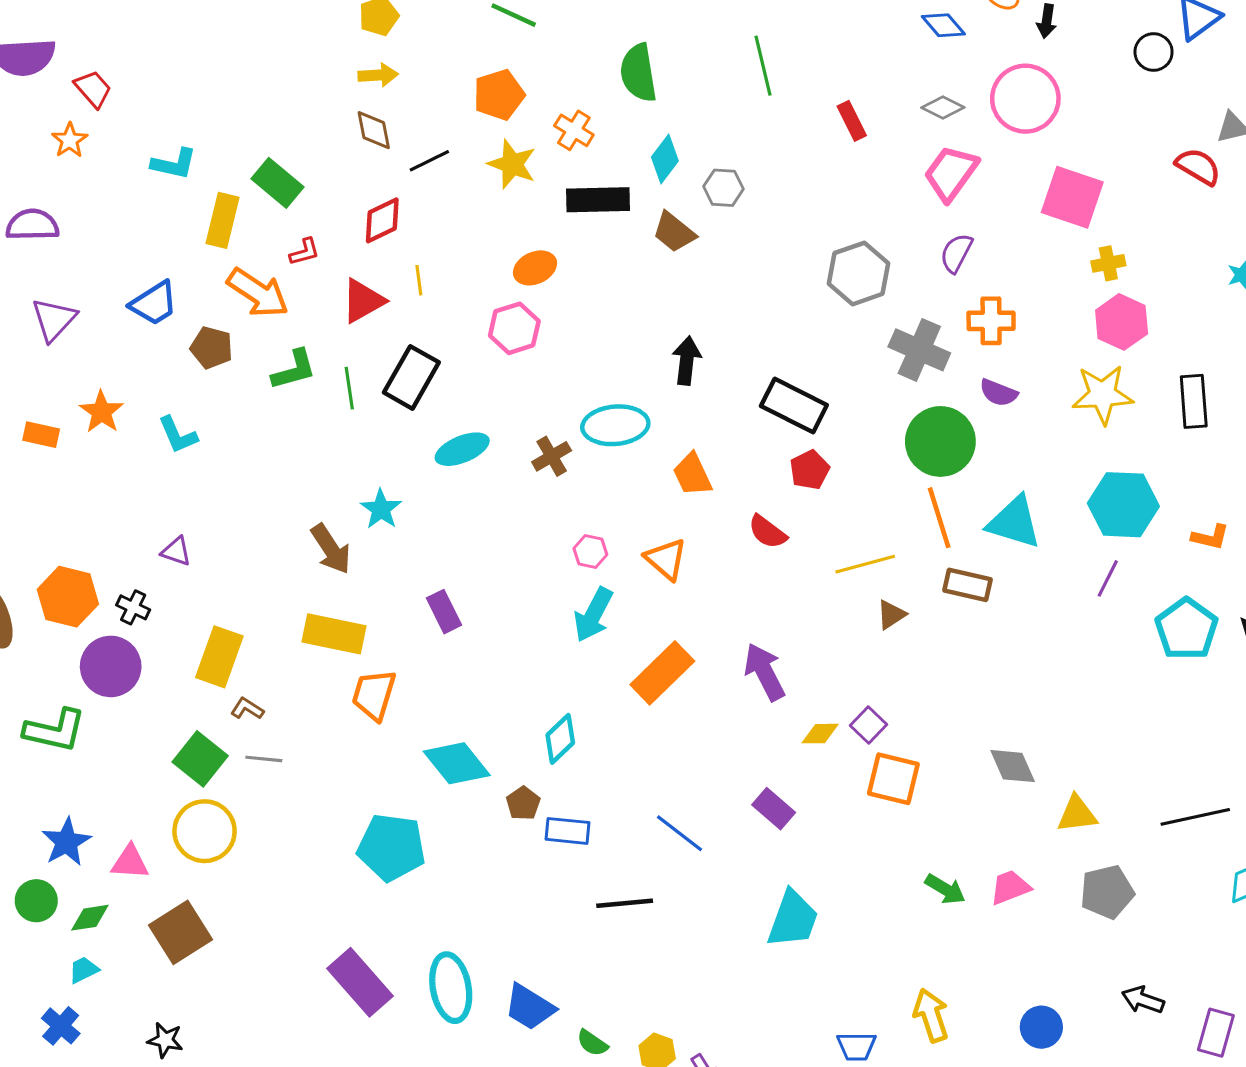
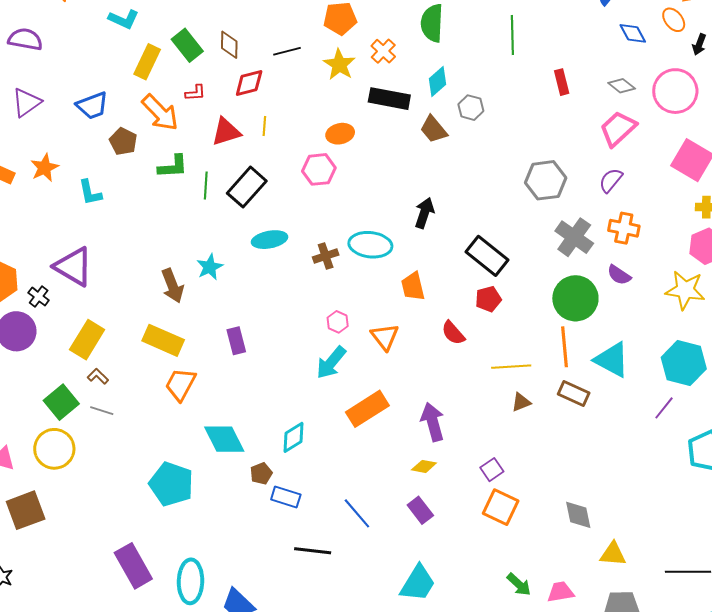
brown diamond: (374, 130) -> (229, 45), moved
purple triangle: (176, 551) -> (73, 267), size x2.0
yellow diamond: (820, 734) -> (424, 466), moved

